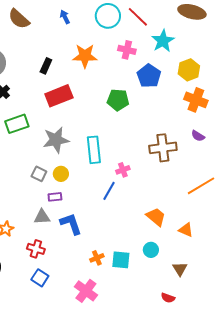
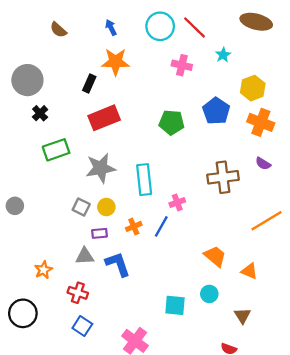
brown semicircle: (19, 19) -> (58, 30), size x0.7
cyan star: (163, 41) -> (223, 55), size x0.6
orange star: (85, 56) -> (116, 62), moved
blue pentagon: (149, 76) -> (216, 111), moved
orange cross: (97, 258) -> (134, 226), moved

